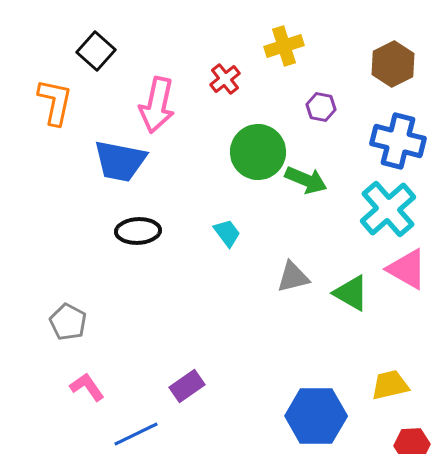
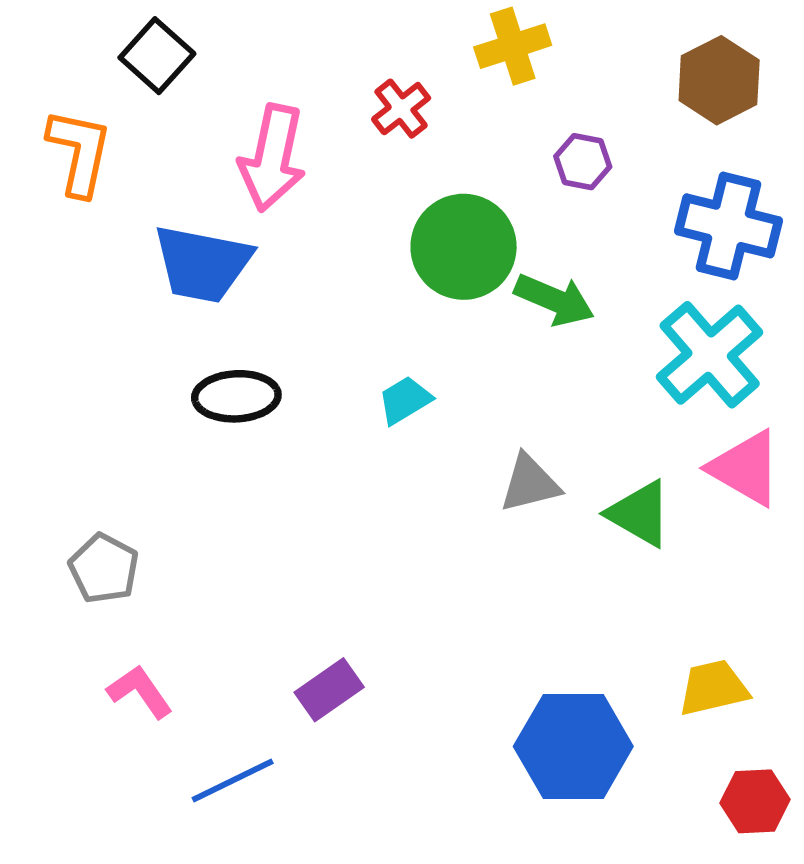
cyan trapezoid: (227, 233) -> (405, 400), turned -84

